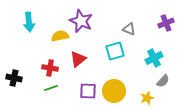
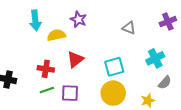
purple star: (81, 21) -> (78, 19), size x0.7
cyan arrow: (29, 22) -> (35, 20), moved
cyan square: (115, 51) -> (114, 67), moved
purple square: (88, 91) -> (70, 93), moved

